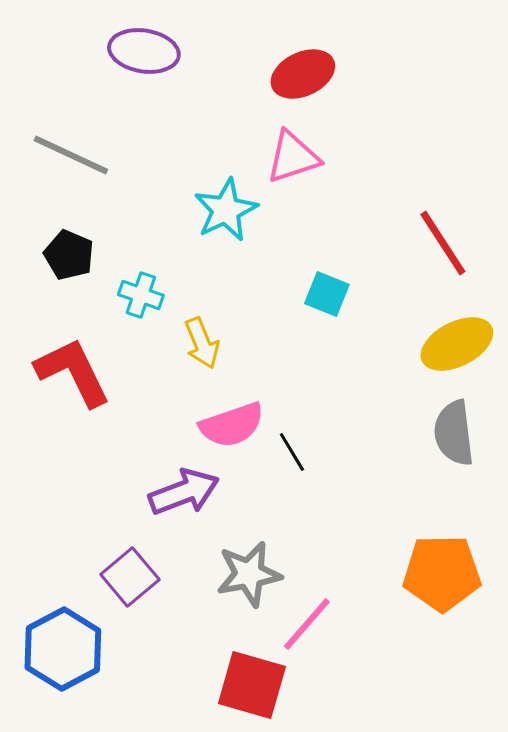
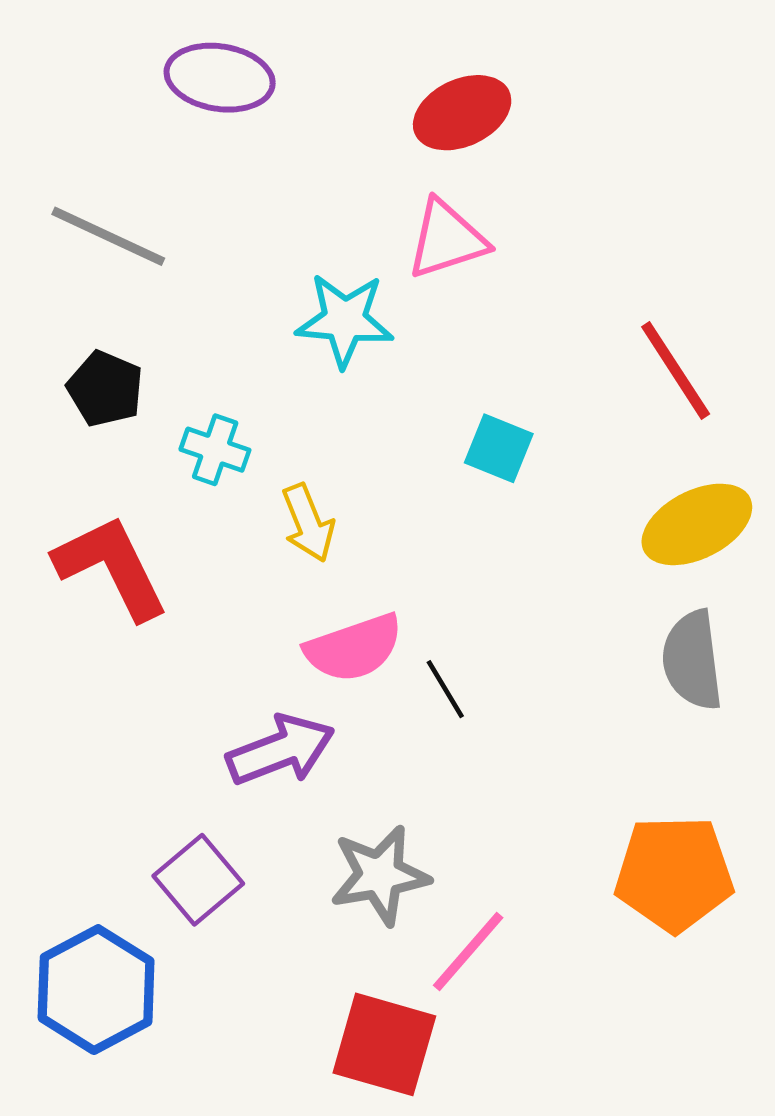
cyan star: (226, 210) -> (345, 320), turned 30

